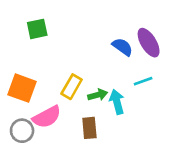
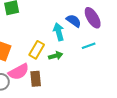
cyan arrow: (117, 102) -> (59, 32), moved
brown rectangle: (89, 128) -> (36, 79), moved

